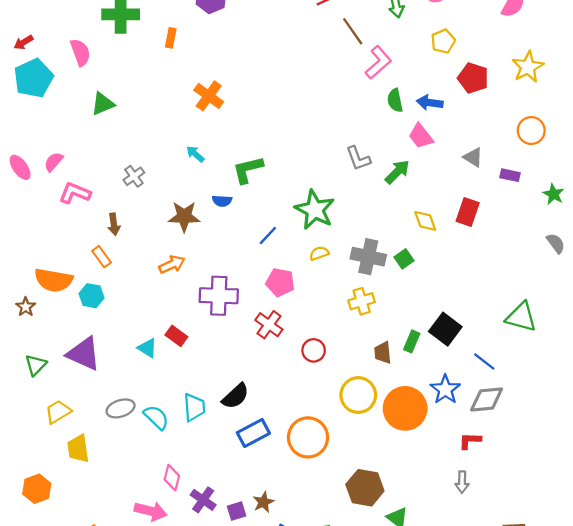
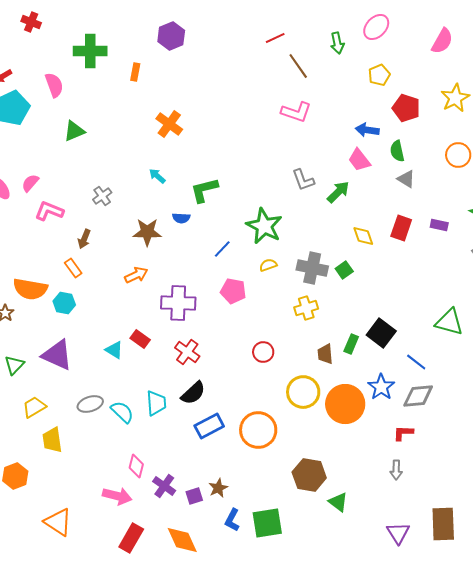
pink L-shape: (378, 62) -> (296, 112), moved, turned 60
green semicircle: (395, 100) -> (397, 151), moved
purple rectangle: (510, 175) -> (439, 225), moved
brown arrow: (114, 224) -> (84, 239), turned 30
red cross: (269, 325) -> (187, 352), moved

